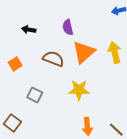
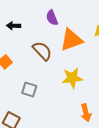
orange triangle: (84, 52) -> (71, 40), turned 30
brown semicircle: (53, 59) -> (42, 51), turned 35

